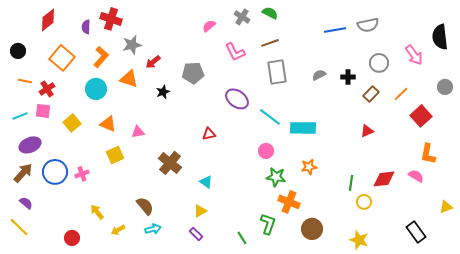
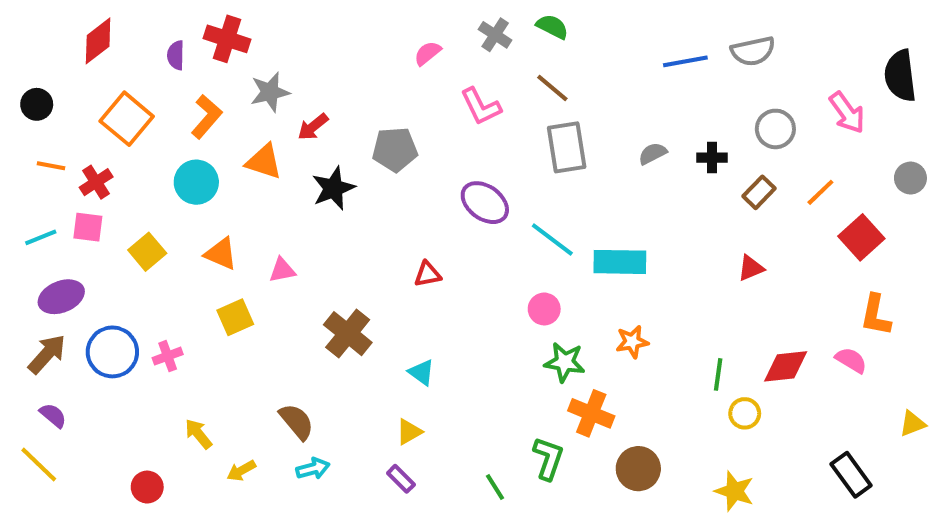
brown line: (270, 43) -> (552, 88), turned 60
black star: (163, 92) -> (333, 188), size x1.5

